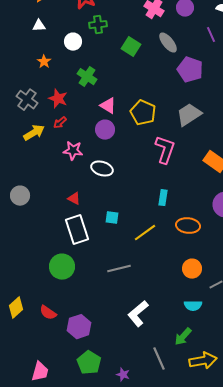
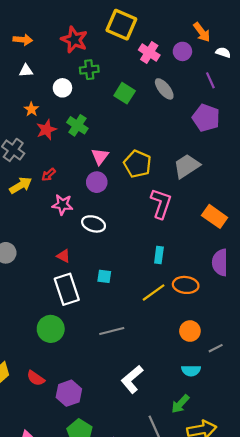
purple pentagon: (190, 70) -> (206, 118), moved
red star: (58, 99) -> (46, 130), moved, turned 30
pink triangle: (108, 106) -> (100, 156), turned 36
yellow line: (145, 233) -> (154, 292), moved

